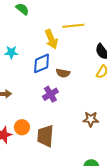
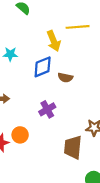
purple cross: (50, 94) -> (47, 109), moved
brown trapezoid: (45, 136) -> (73, 147), moved

